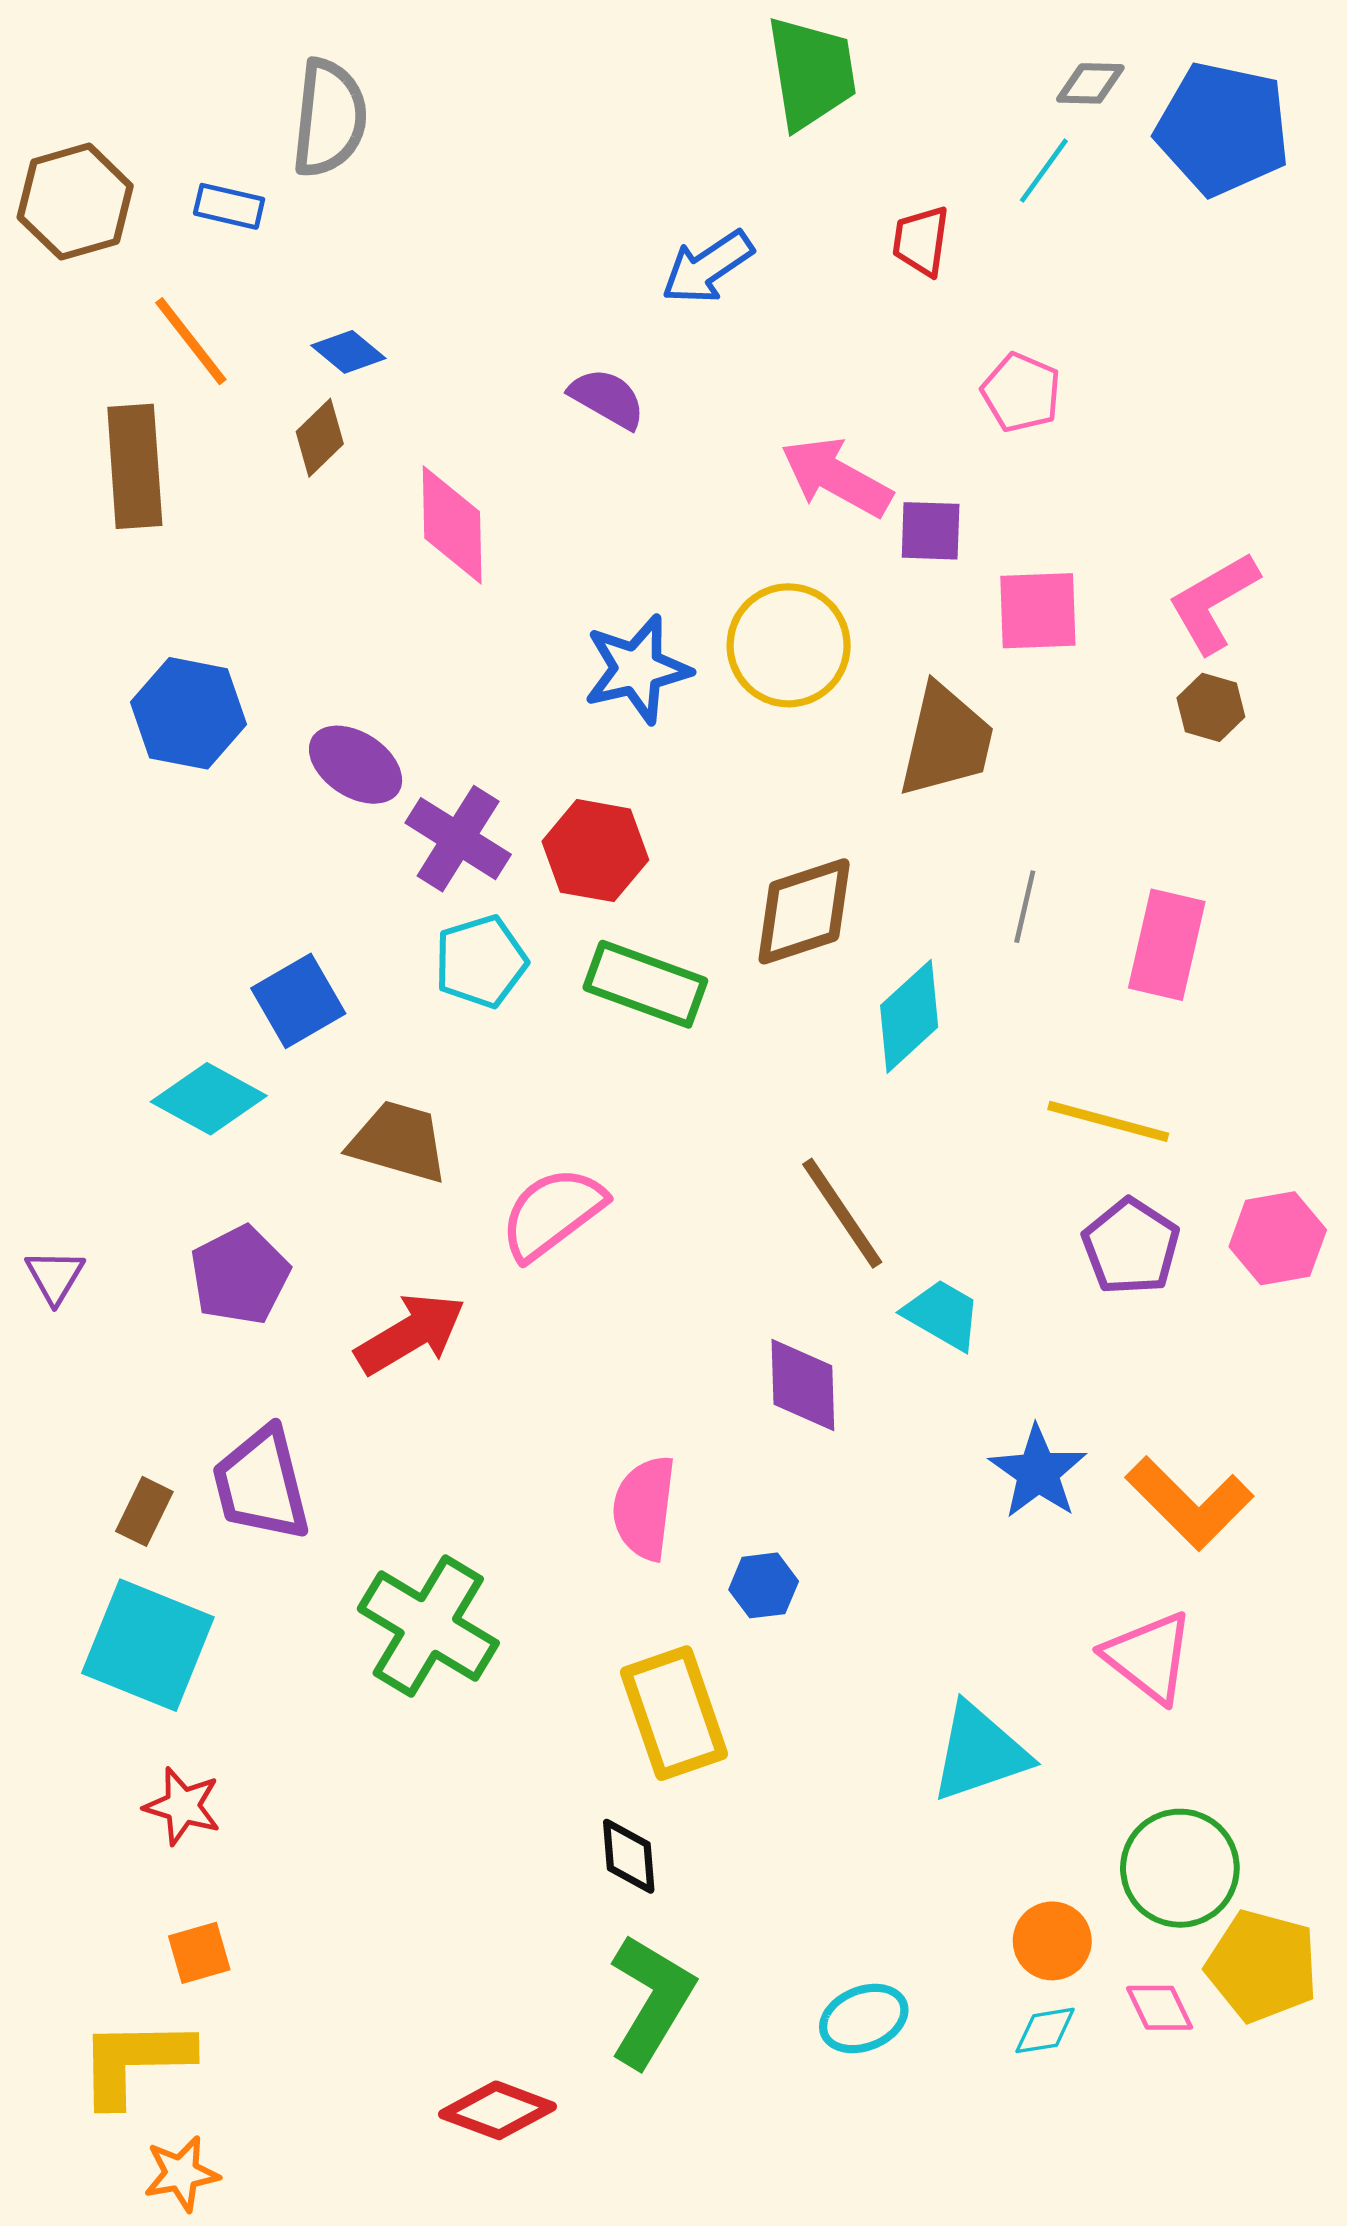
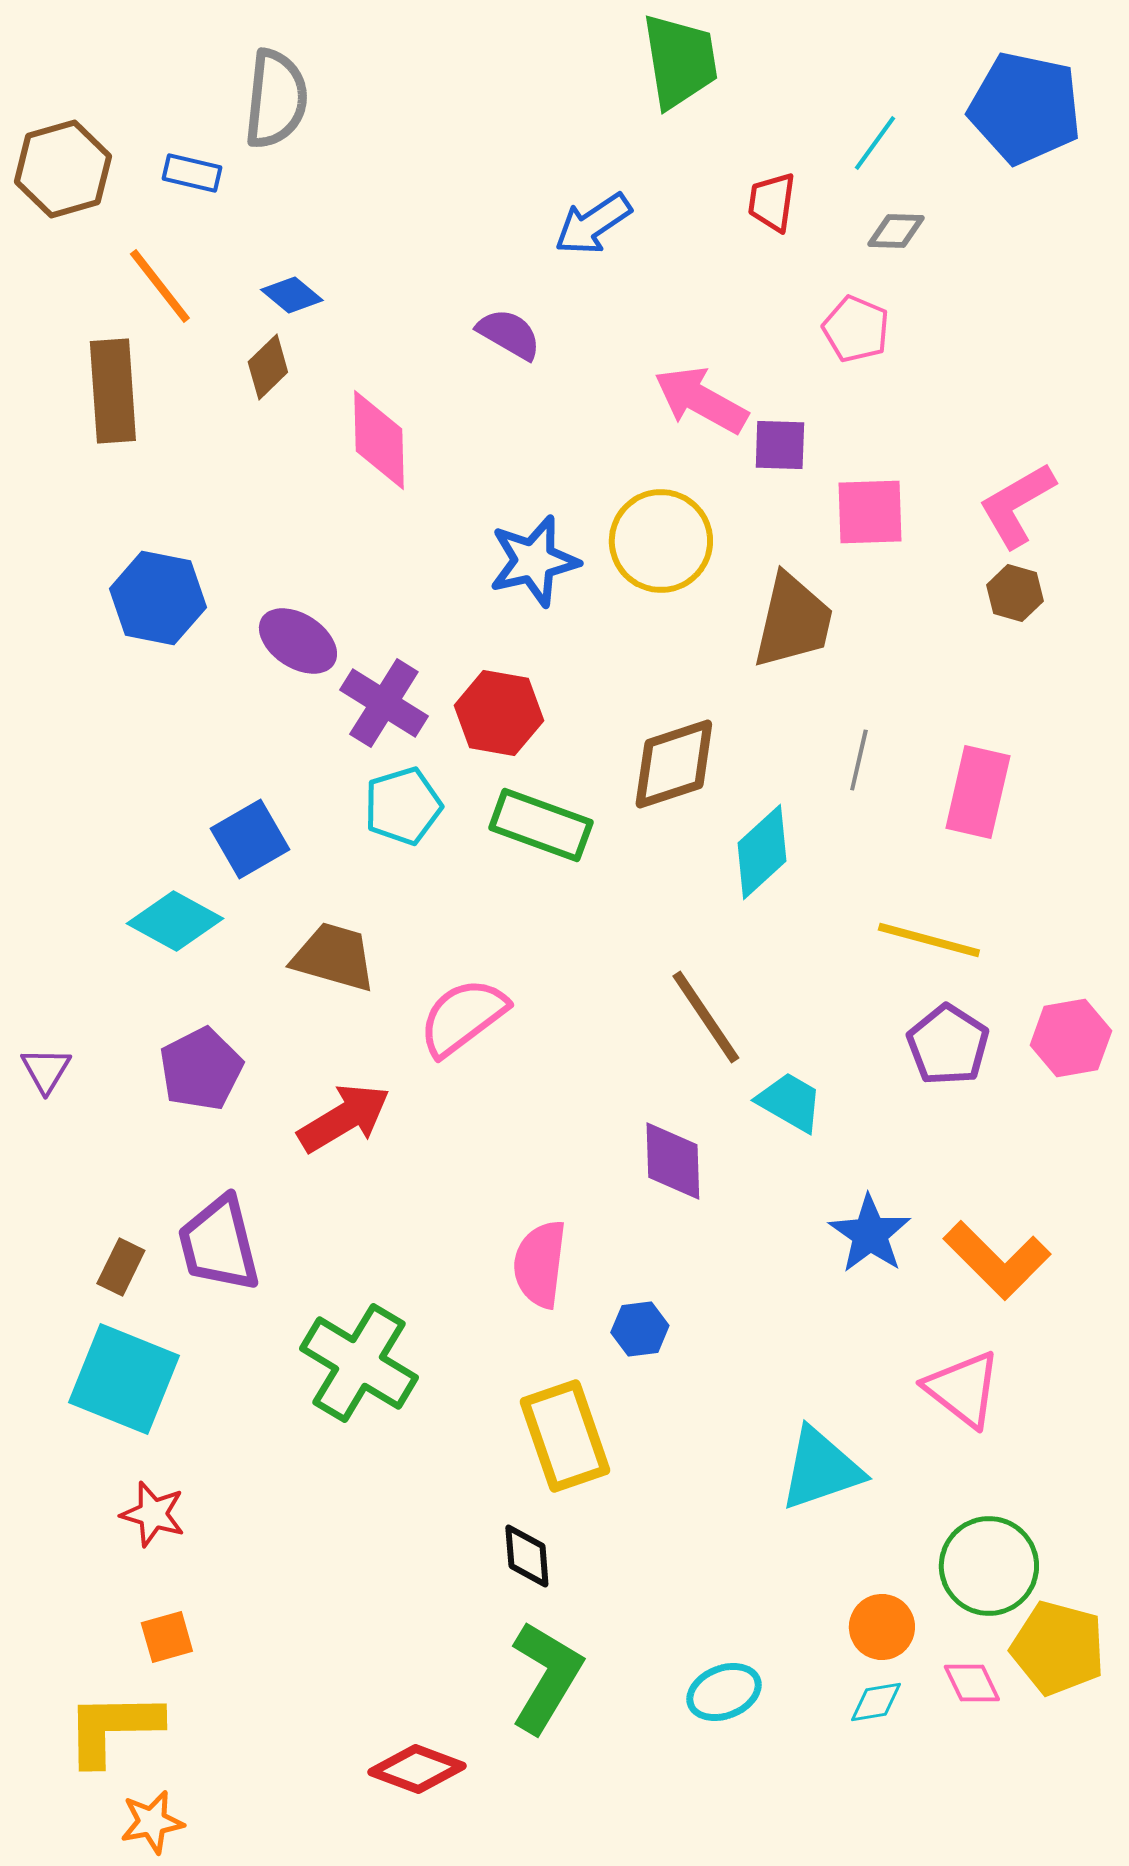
gray diamond: (1090, 83) -> (896, 231), moved

